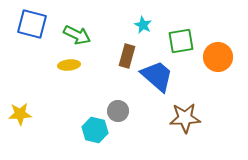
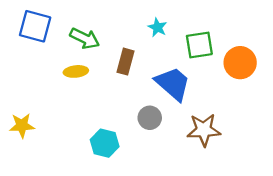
brown rectangle: (127, 56) -> (125, 62), moved
gray circle: (118, 111) -> (150, 118), moved

